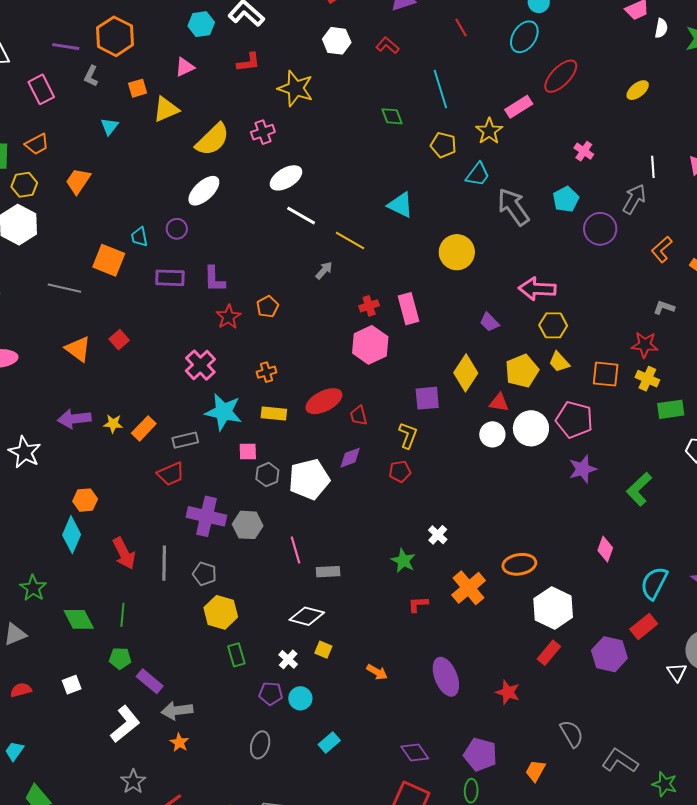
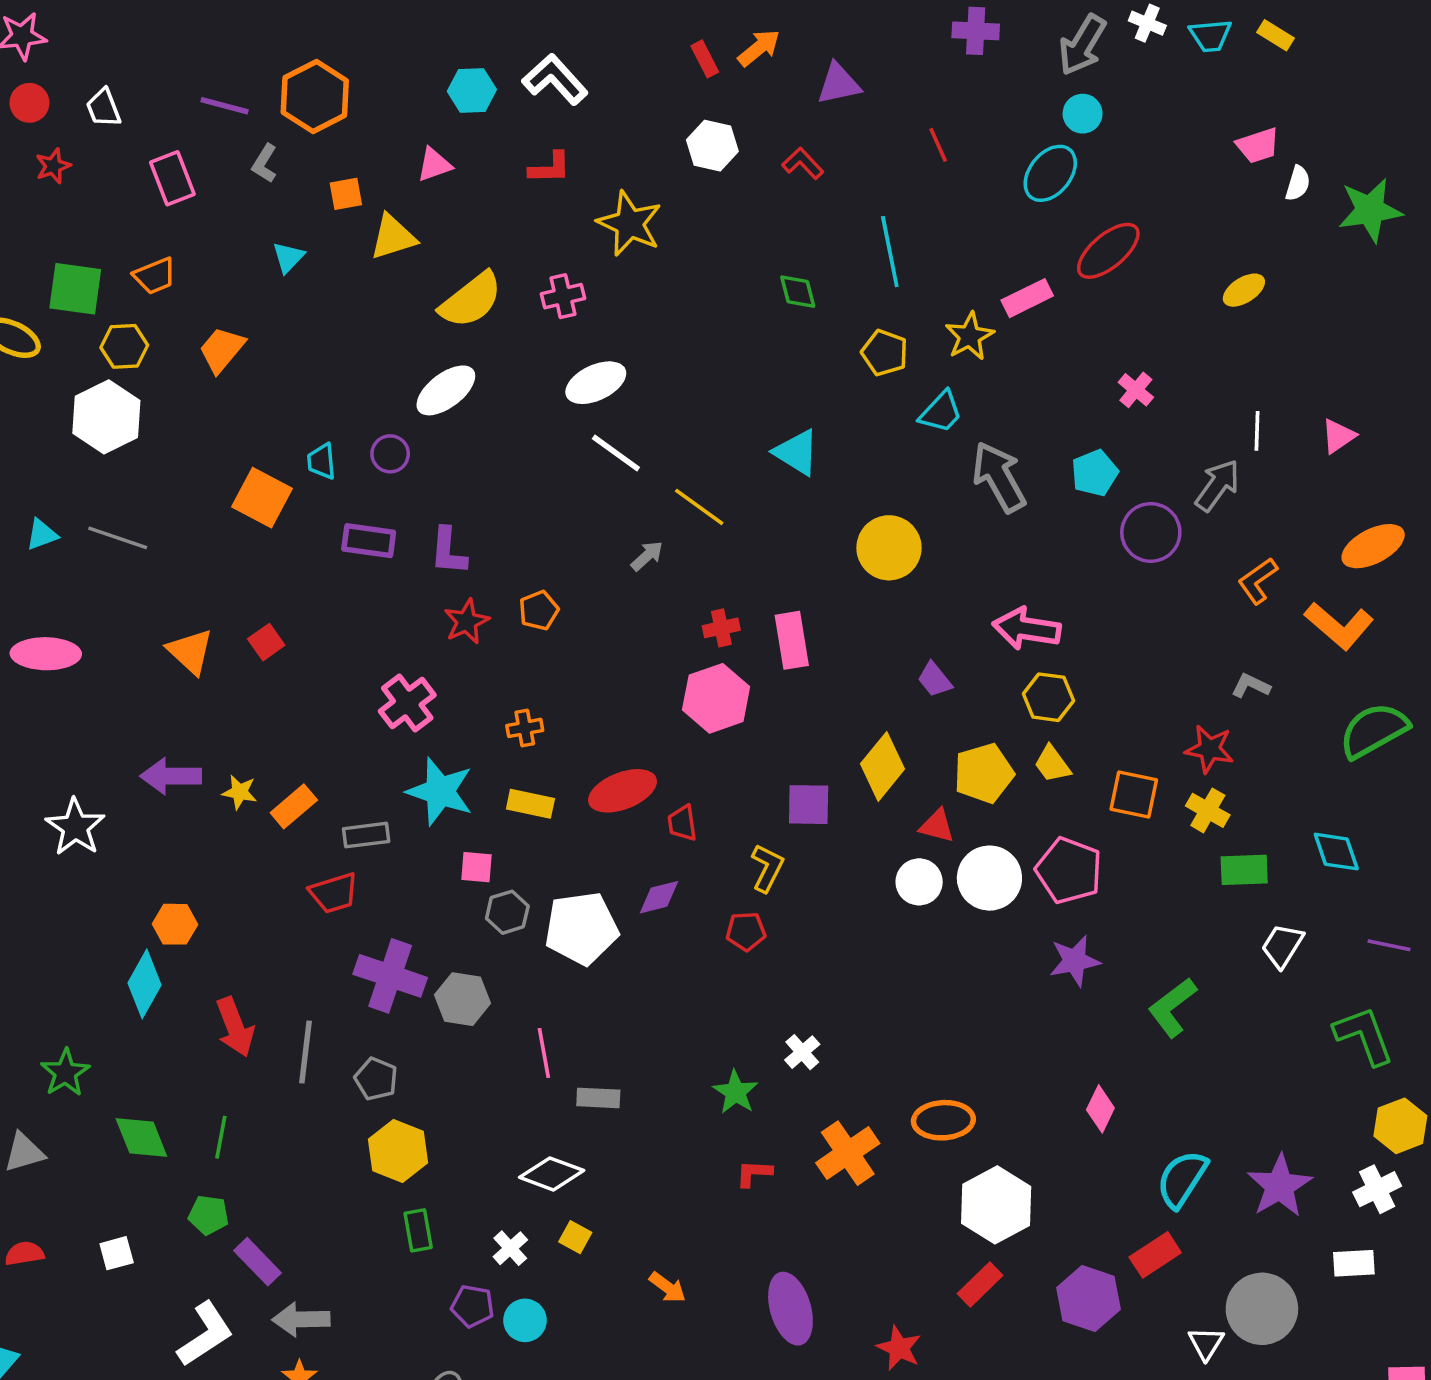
gray line: (64, 288) -> (118, 538), moved

